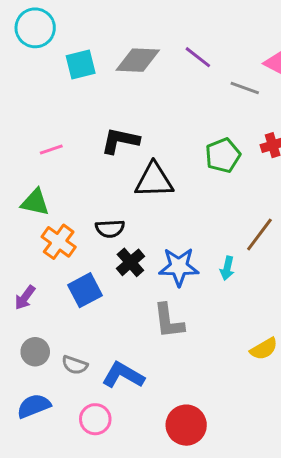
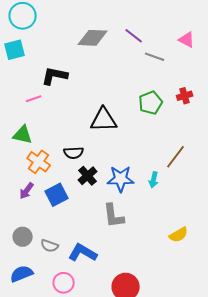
cyan square: (81, 64) -> (15, 50), moved
gray line: (245, 88) -> (155, 57), moved
black L-shape: (120, 141) -> (55, 76), moved
purple arrow: (25, 298) -> (27, 191), moved

